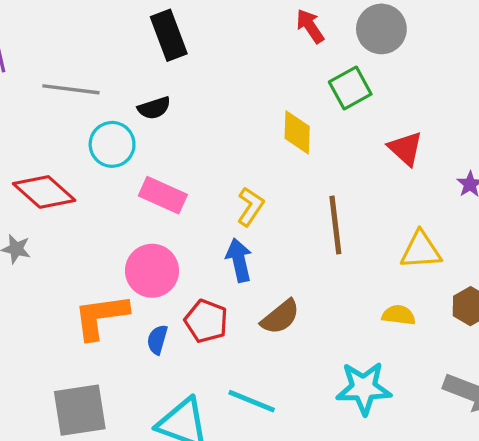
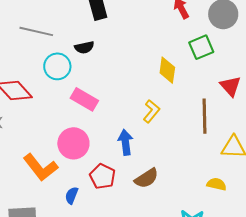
yellow L-shape: (250, 207) -> (151, 111), moved
brown line: (335, 225) -> (204, 116), moved
orange L-shape: (101, 317) -> (41, 167), turned -126
blue semicircle: (157, 340) -> (72, 195), moved

